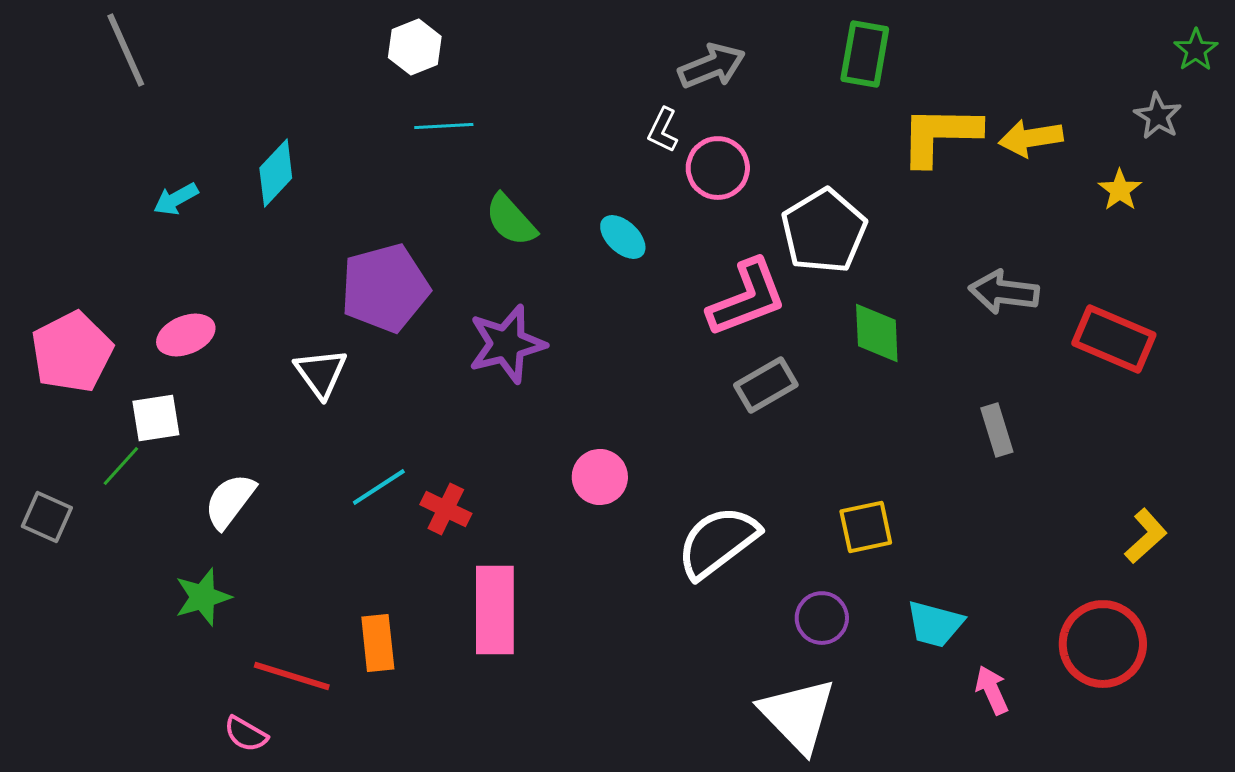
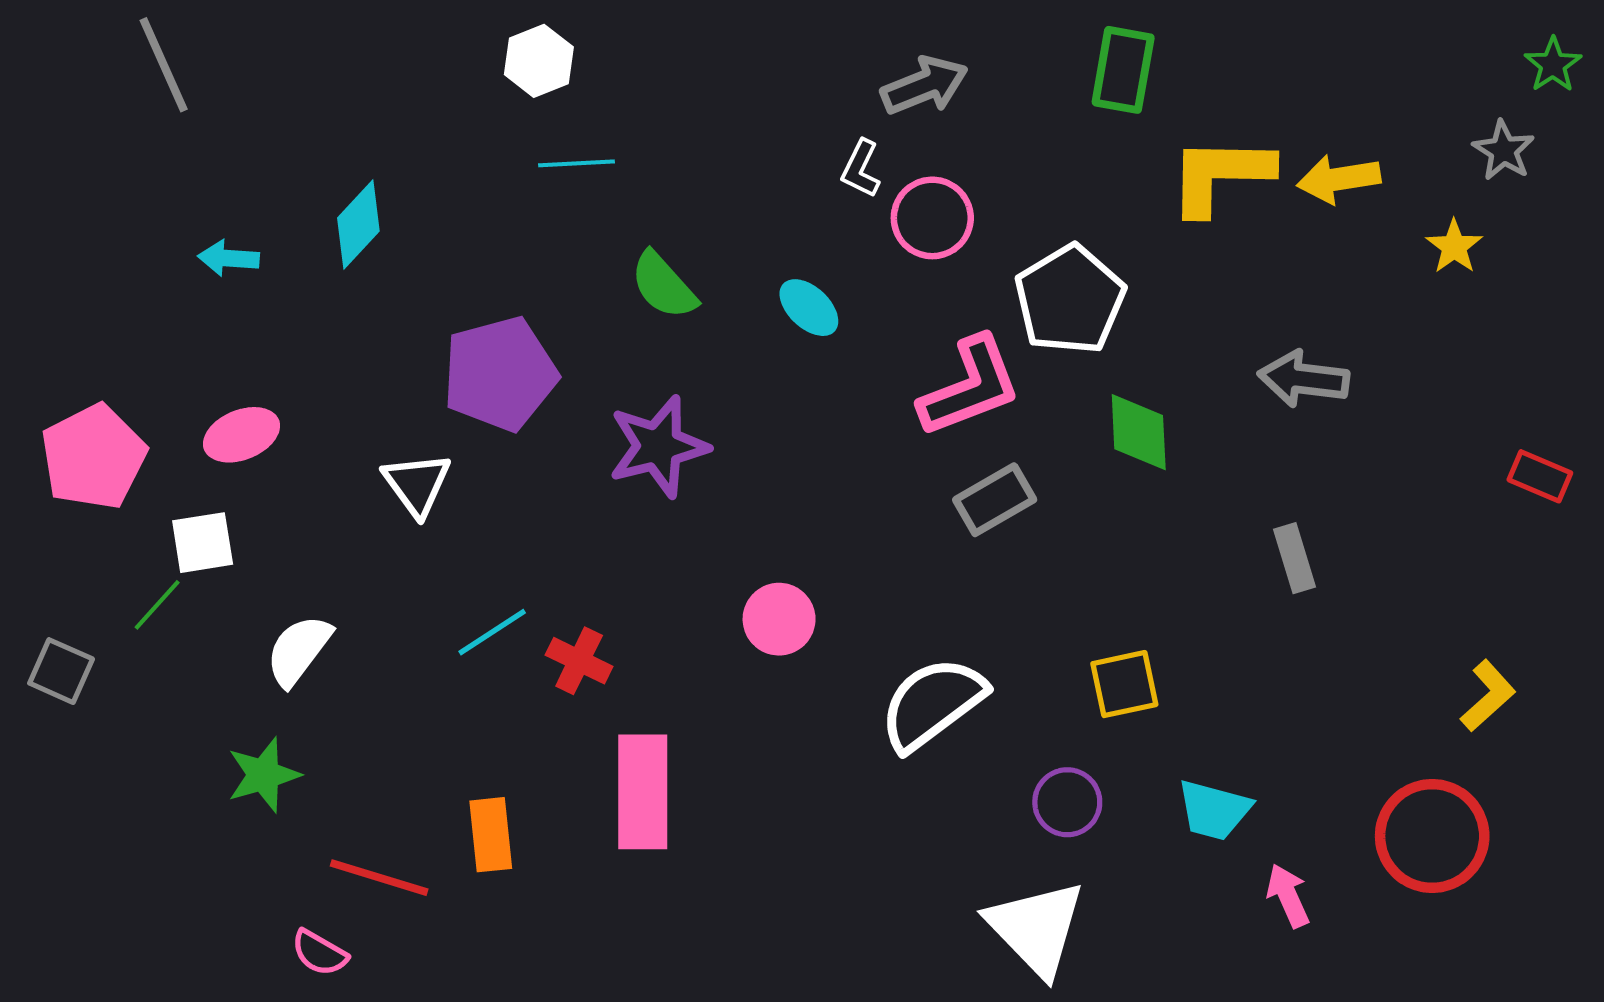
cyan arrow: (176, 199) -> (229, 258), turned 33
red rectangle: (1114, 339) -> (1540, 476), moved, size x0.6

